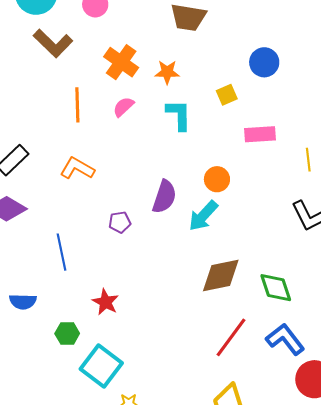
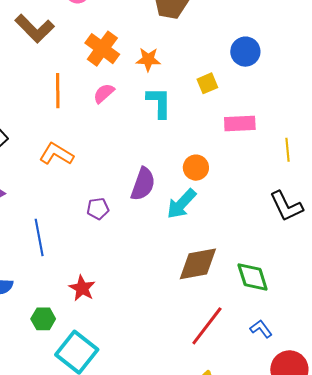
blue L-shape: (285, 339) -> (261, 329), size x0.6

